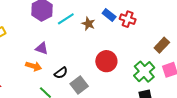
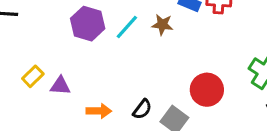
purple triangle: (42, 48) -> (60, 86), moved
red circle: (106, 61) -> (207, 90), moved

